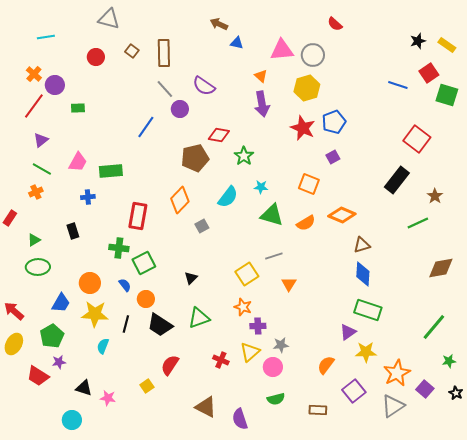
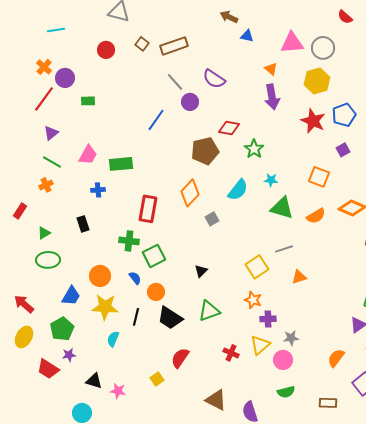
brown rectangle: (164, 53) -> (174, 46), turned 72
orange triangle: (289, 284) -> (299, 277), turned 42

